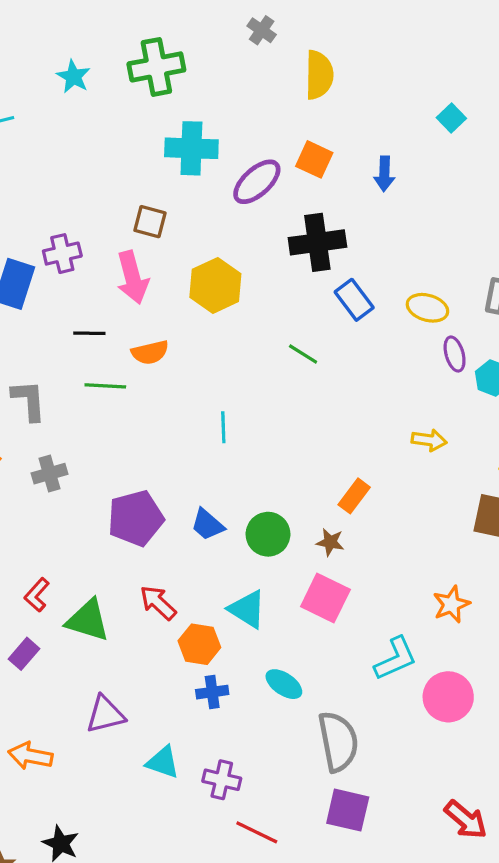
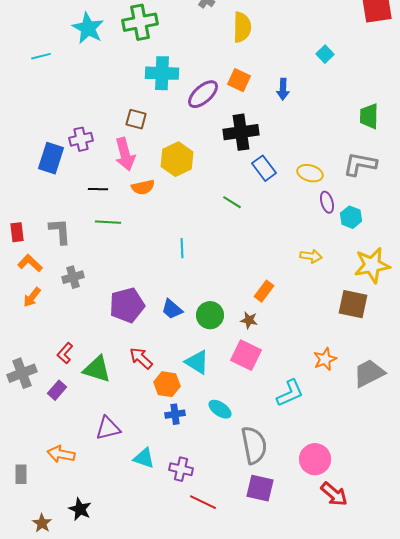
cyan star: (73, 77) -> (88, 28), size x1.5
orange semicircle: (150, 352) -> (143, 187), moved
pink circle: (448, 697) -> (315, 459), moved

